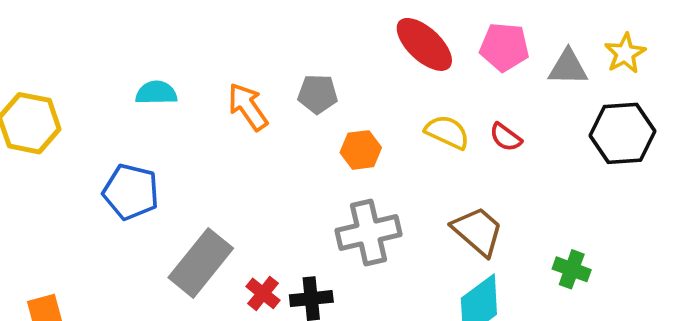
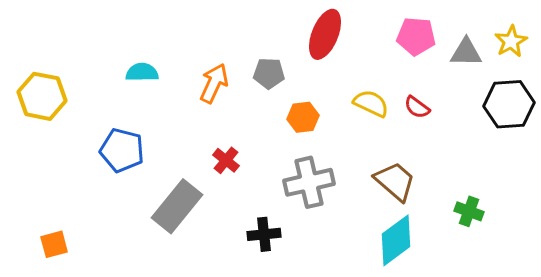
red ellipse: (424, 44) -> (325, 34), moved, turned 69
orange arrow: (248, 107) -> (214, 83), turned 60
red cross: (263, 293) -> (226, 160), moved

